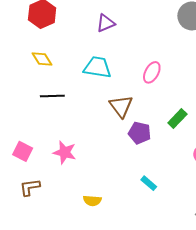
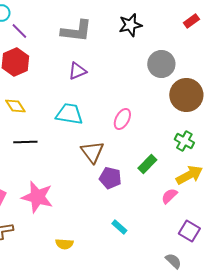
pink star: (65, 152) -> (37, 197), size x1.4

